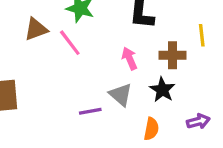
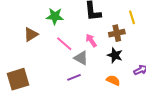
pink line: (70, 43) -> (64, 44), moved
gray triangle: (121, 95) -> (81, 58), moved
orange semicircle: (151, 129) -> (113, 80), turned -64

